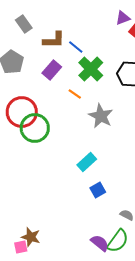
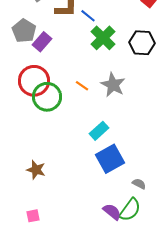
purple rectangle: (52, 70) -> (42, 42), moved
orange line: (75, 94) -> (82, 86), moved
blue square: (98, 190) -> (110, 159), size x1.8
brown star: (31, 237) -> (36, 170), moved

